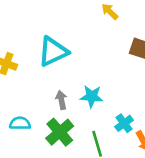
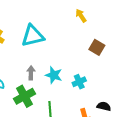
cyan cross: (124, 123) -> (79, 82), moved

